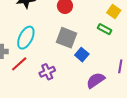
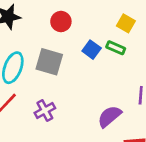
gray square: (66, 38) -> (49, 62), moved
blue square: (82, 55) -> (92, 50), moved

